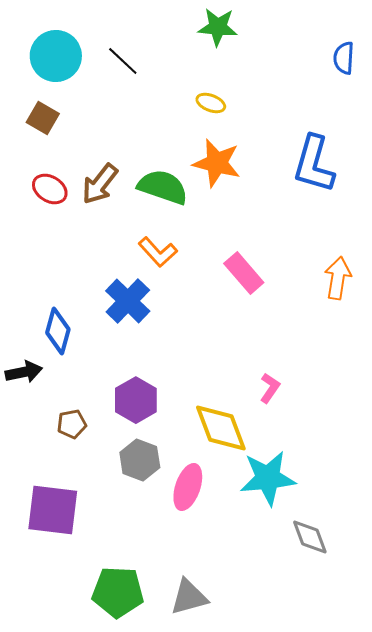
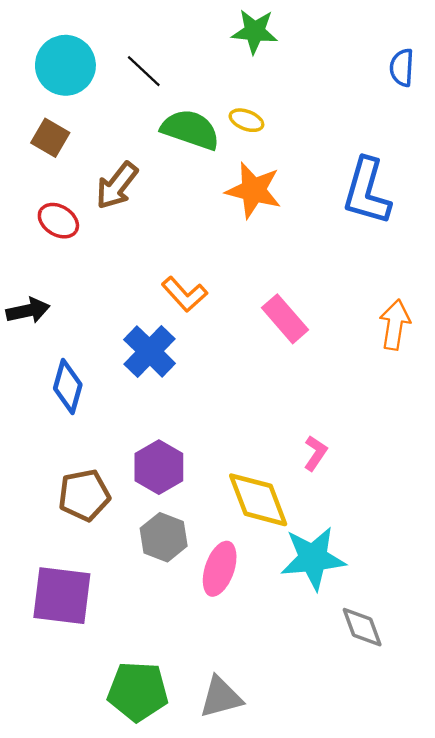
brown arrow: (100, 184) -> (117, 186), moved
green semicircle: (163, 187) -> (190, 130), moved
black arrow: (24, 372) -> (28, 311), moved
brown pentagon: (72, 424) -> (84, 495), size x1.5

